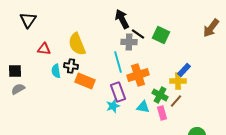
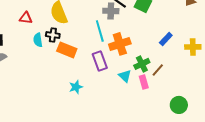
yellow cross: (178, 81) -> (193, 47), moved
green cross: (160, 95) -> (142, 64), turned 35
cyan star: (113, 106) -> (76, 87), moved
cyan triangle: (143, 107) -> (125, 76), turned 32

